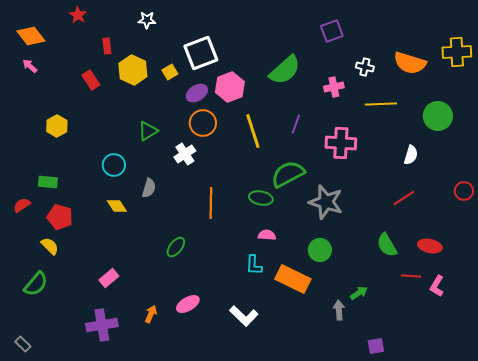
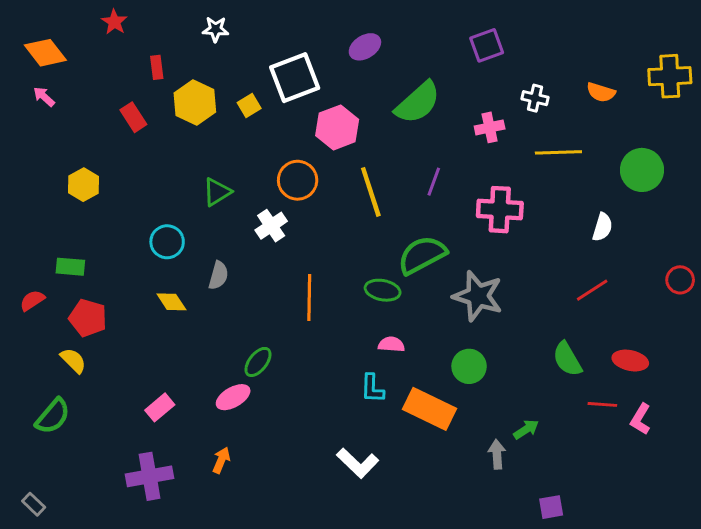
orange semicircle: (410, 63) -> (601, 92), size x0.6
purple ellipse: (197, 93) -> (365, 47), moved
pink ellipse: (188, 304) -> (233, 397), moved

